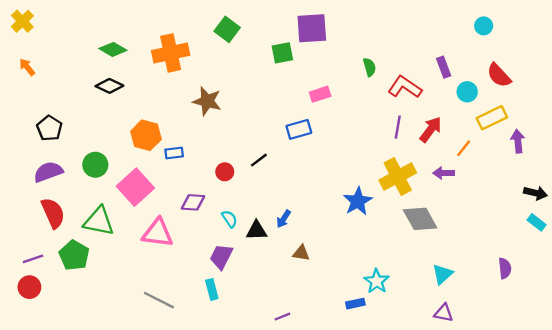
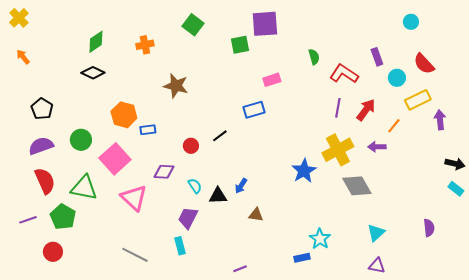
green diamond: (113, 49) -> (96, 42), turned -65
orange cross: (171, 53) -> (145, 45), size x0.6
pink triangle: (158, 233) -> (134, 198), turned 36
red circle: (29, 287) -> (53, 252), moved

